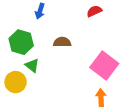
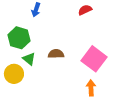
brown semicircle: (62, 42) -> (56, 54), moved

